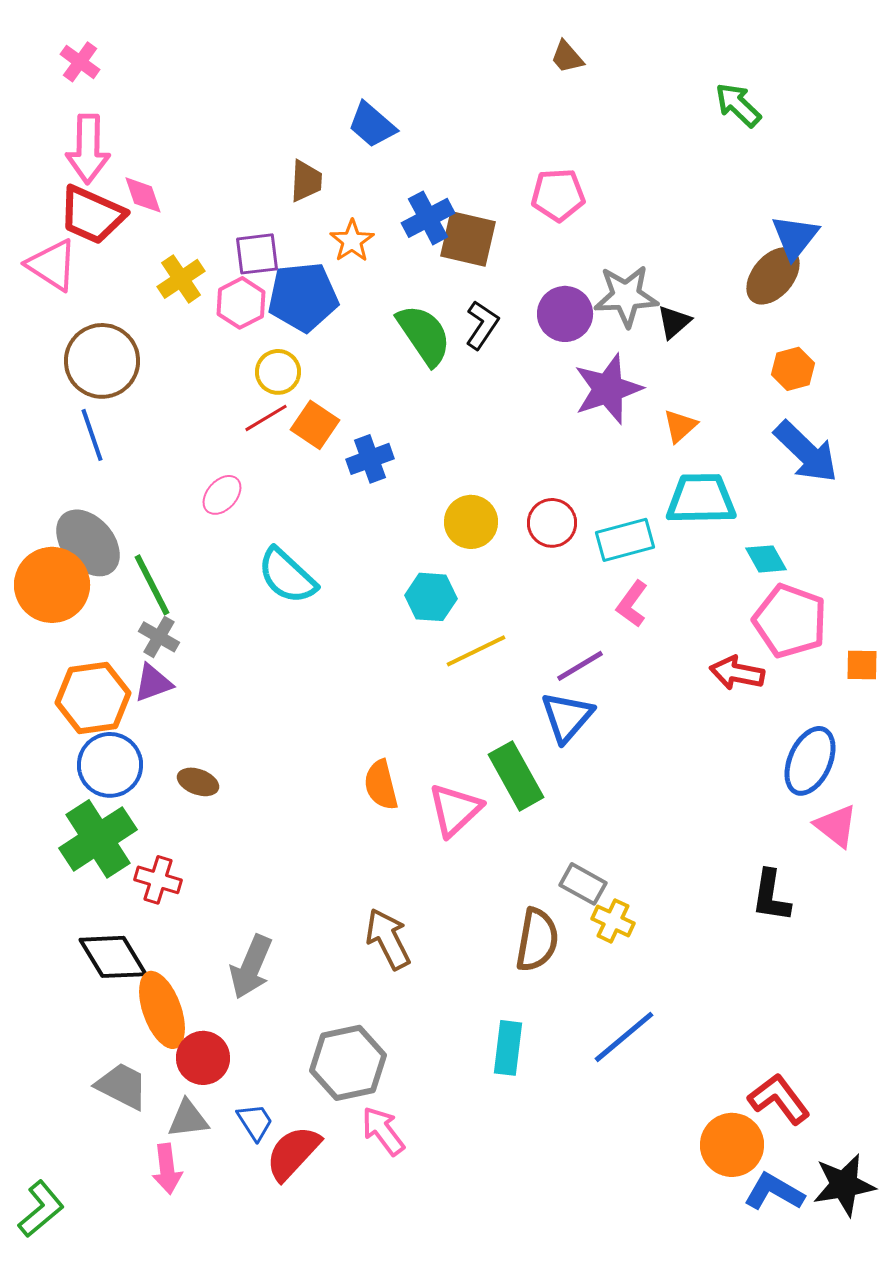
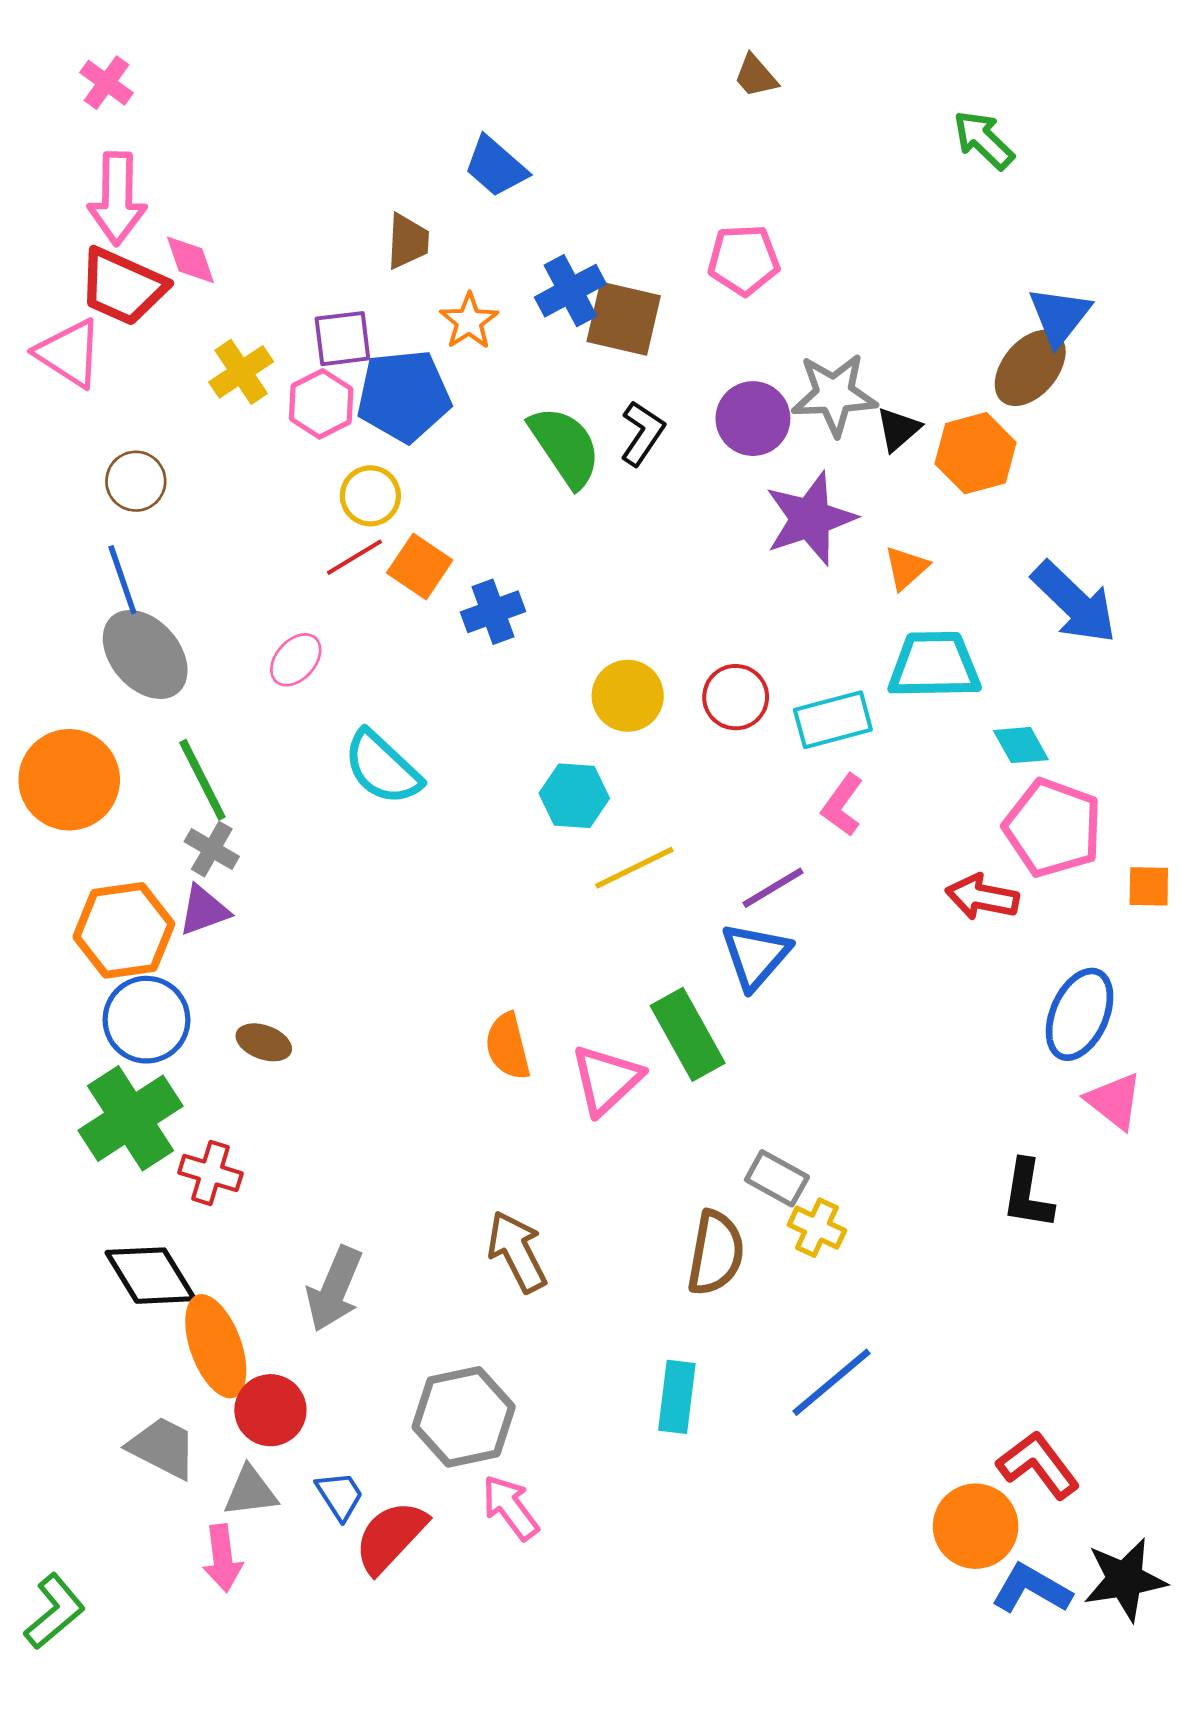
brown circle: (102, 361) -> (136, 481), size x0.6
orange hexagon: (793, 369) -> (976, 453), moved, size x1.4
gray ellipse: (88, 543) -> (145, 654), moved

